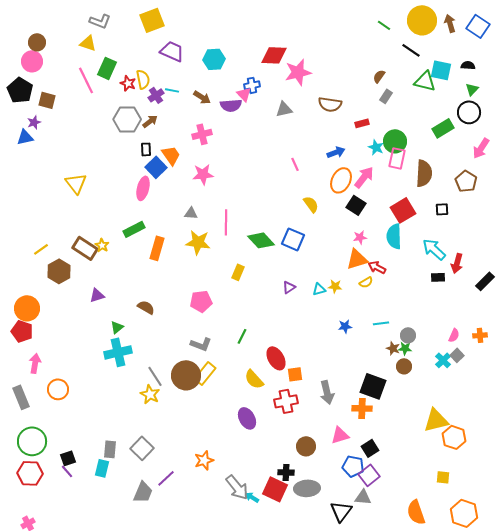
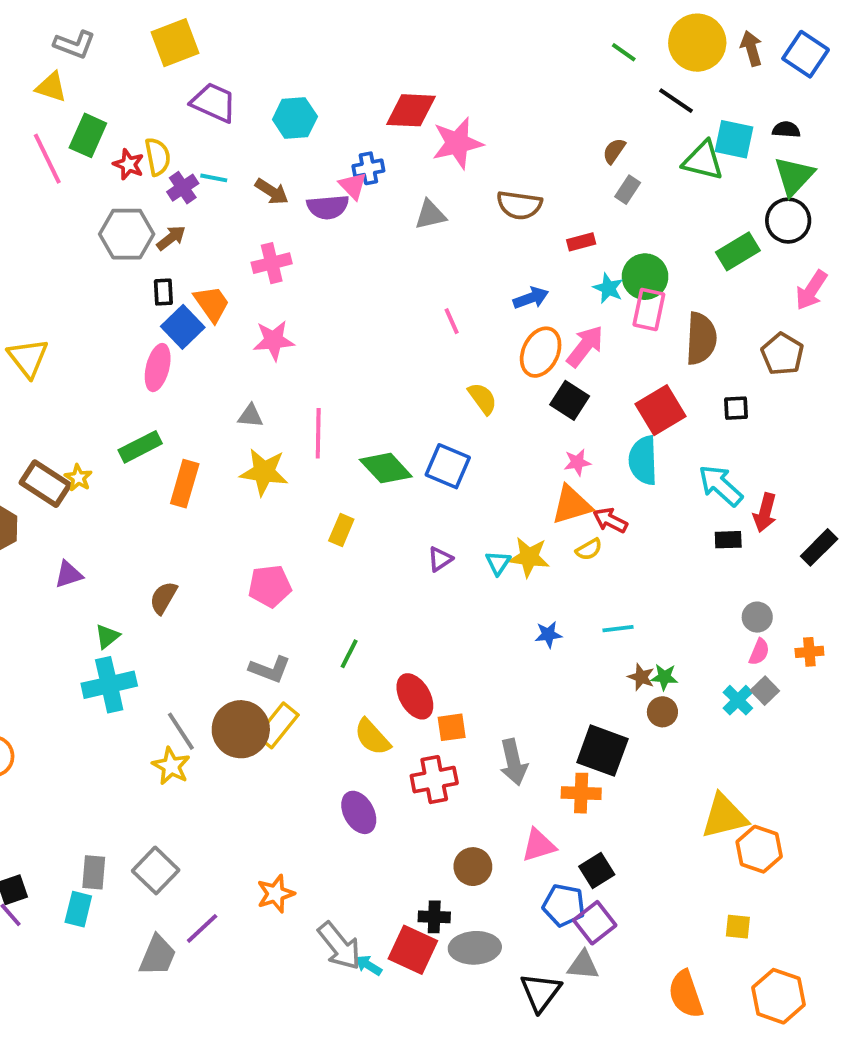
green triangle: (472, 89) -> (794, 176), size x1.6
yellow star: (335, 286) -> (529, 557), size x1.5
cyan triangle: (319, 289) -> (498, 563), turned -40
brown semicircle: (146, 307) -> (163, 598), turned -90
gray circle: (408, 335) -> (757, 617), moved

